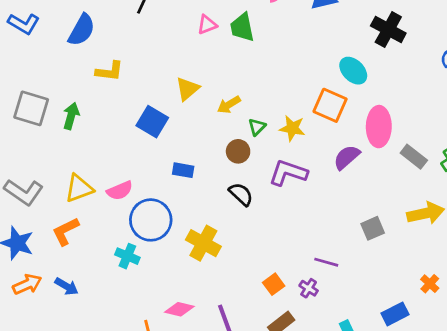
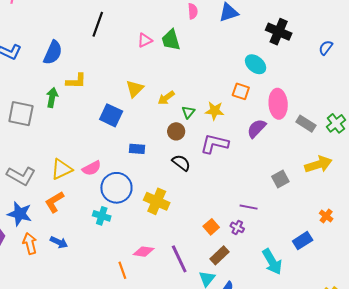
orange square: (330, 105) -> (241, 91), size x0.7
green arrow: (71, 116) -> (52, 98), moved
orange arrow: (27, 284) -> (30, 243), turned -75

